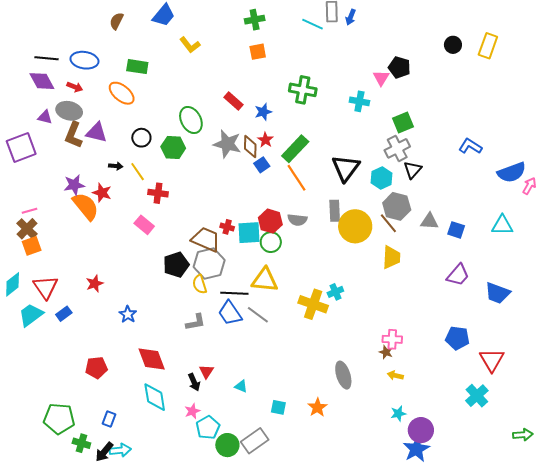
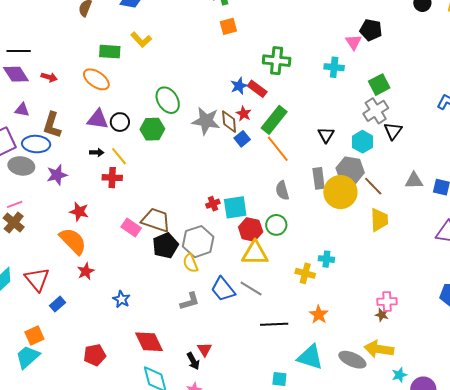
yellow L-shape: (190, 45) -> (141, 40), moved
blue ellipse: (84, 60) -> (36, 144), moved
red rectangle: (233, 101) -> (257, 89), moved
gray ellipse: (69, 111) -> (21, 166), moved
purple triangle: (97, 133) -> (98, 119), moved
black triangle: (346, 168) -> (326, 135), size x0.6
red star: (102, 193) -> (79, 212), moved
red cross: (158, 193) -> (112, 178), moved
orange semicircle: (86, 206) -> (73, 241), moved
gray hexagon: (397, 206) -> (350, 170), moved
gray semicircle: (297, 220) -> (282, 191), turned 72
red hexagon: (270, 221) -> (251, 229), moved
pink rectangle: (144, 225) -> (131, 228), moved
red cross: (227, 227) -> (213, 204), turned -32
brown trapezoid: (206, 239) -> (156, 220), moved
green circle: (271, 242) -> (276, 225), moved
orange square: (32, 246) -> (34, 335), moved
cyan cross: (335, 292) -> (326, 259), turned 35
black line: (234, 293) -> (274, 324), moved
yellow cross: (313, 304) -> (305, 273), size x0.7
cyan trapezoid: (31, 315) -> (28, 357), moved
gray ellipse: (343, 375) -> (352, 360), moved, turned -44
yellow arrow: (395, 375) -> (379, 349), moved, size x1.8
cyan triangle: (241, 386) -> (310, 357), moved, size x2.0
orange star: (317, 407) -> (319, 315), moved

